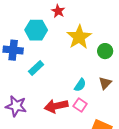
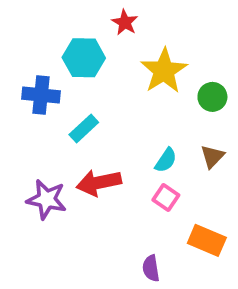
red arrow: (56, 106) -> (99, 183), moved

